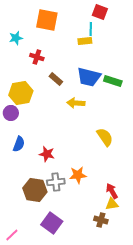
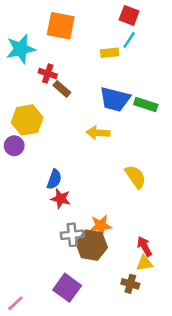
cyan line: (91, 29) -> (129, 40), moved, turned 32
cyan star: (16, 38) -> (21, 49), size x1.6
brown rectangle: (56, 79) -> (62, 89), moved
blue semicircle: (19, 144) -> (54, 179), moved
brown hexagon: (35, 190) -> (92, 245), moved

